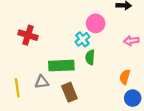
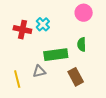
cyan cross: (82, 39) -> (43, 24), moved
brown rectangle: (69, 92) -> (76, 77), moved

